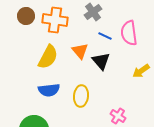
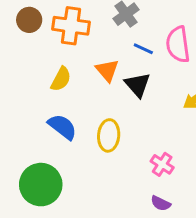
yellow semicircle: (48, 57) -> (61, 79), size x0.7
blue semicircle: (49, 90) -> (62, 127), turned -135

